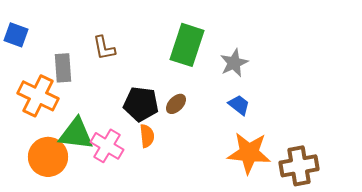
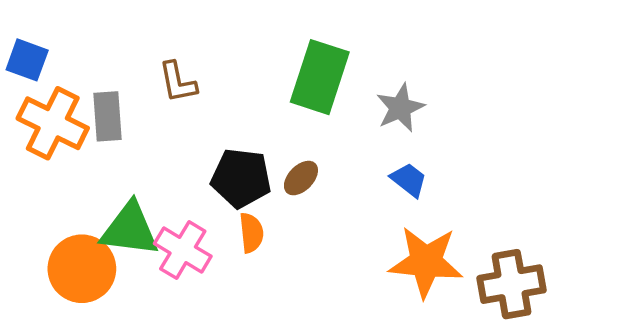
orange cross: (38, 96) -> (53, 123), moved

